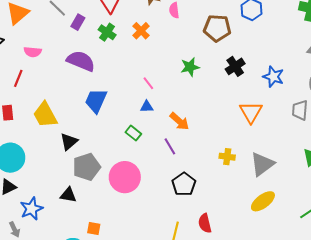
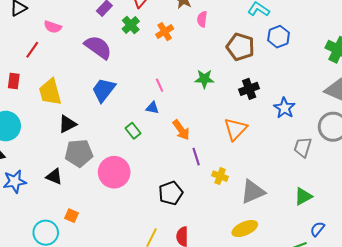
orange triangle: (251, 112) -> (236, 129), moved
purple line: (170, 146) -> (196, 157), moved

